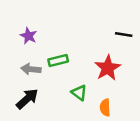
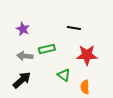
black line: (124, 35) -> (74, 28), moved
red star: (108, 68) -> (87, 55), turned 30

